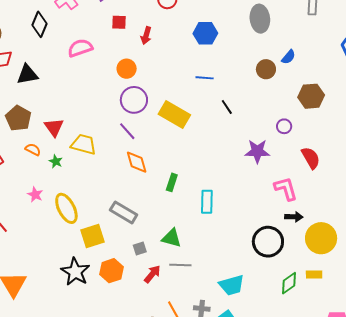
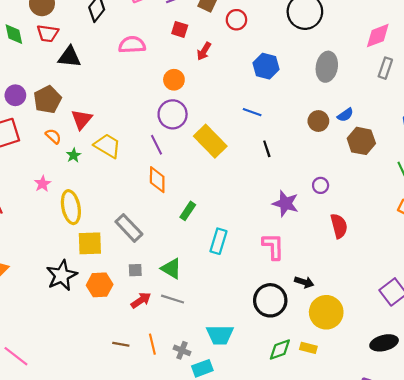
brown hexagon: (311, 96) -> (361, 141), moved
pink L-shape: (286, 189) -> (273, 246), moved

